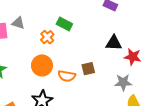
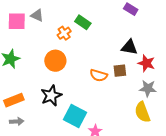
brown square: (88, 69) -> (120, 71), moved
orange semicircle: (67, 76) -> (99, 75), moved
gray star: (123, 82) -> (148, 88), moved

